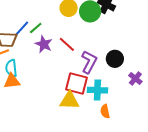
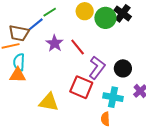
green line: (36, 28) -> (50, 12), moved
cyan cross: (97, 90) -> (113, 97), moved
yellow triangle: (70, 100) -> (49, 102), moved

